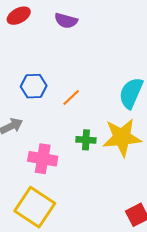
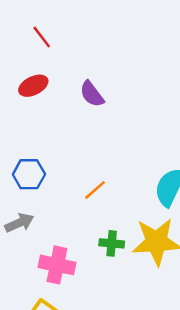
purple semicircle: (66, 21) -> (92, 94), turned 35
blue hexagon: (34, 86) -> (29, 174), moved

